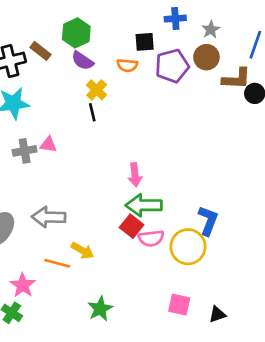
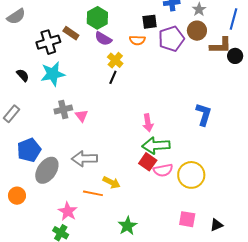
black line: (92, 112) -> (113, 77), turned 40
pink triangle: (48, 145) -> (82, 116), moved, turned 48
blue L-shape: (208, 221) -> (204, 114), moved

